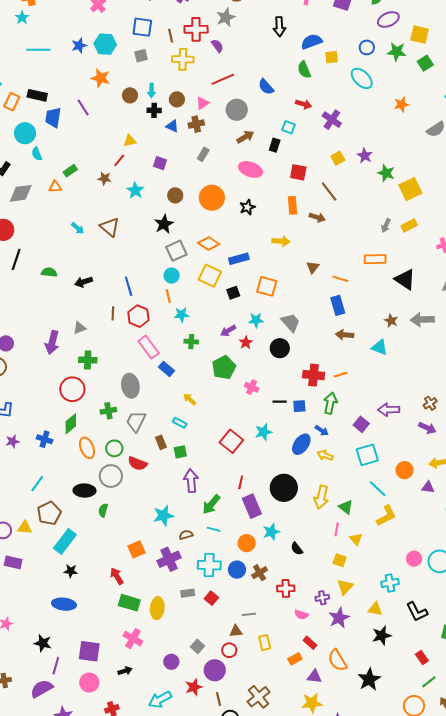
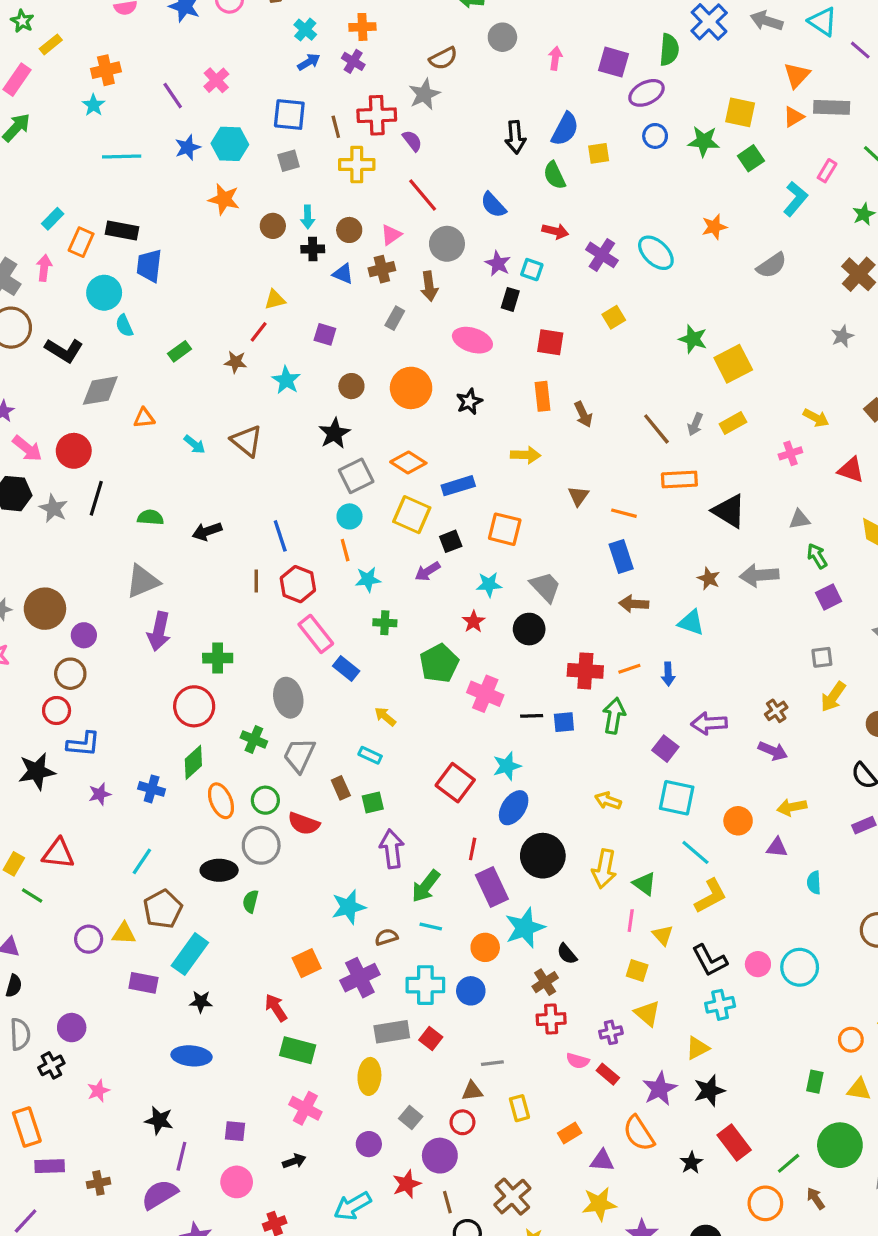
purple ellipse: (388, 19) -> (646, 93), moved
black arrow: (279, 27) -> (515, 137), moved
blue semicircle: (312, 42) -> (565, 129), turned 140
cyan ellipse: (362, 78) -> (656, 253), moved
red line: (223, 79) -> (423, 195), turned 75
purple line: (83, 108) -> (173, 96), moved
brown arrow: (245, 137) -> (429, 286), moved, turned 114
purple star: (365, 156) -> (498, 264), moved
orange triangle: (55, 187) -> (144, 418), moved
brown line: (329, 192) -> (656, 429), moved
brown arrow: (317, 217) -> (583, 414), turned 49
gray triangle: (79, 328) -> (143, 581), moved, size x1.6
purple arrow: (228, 331) -> (428, 571), moved
pink cross: (252, 387) -> (485, 694), size x1.5
green cross: (108, 411) -> (254, 739), turned 35
blue arrow: (322, 430) -> (668, 674), moved, turned 56
blue ellipse: (301, 444) -> (514, 808), moved
cyan square: (367, 455) -> (677, 798), turned 30
cyan star: (271, 532) -> (525, 928), size x1.4
purple rectangle: (13, 562) -> (143, 983), moved
brown cross: (260, 573) -> (545, 982), moved
yellow triangle: (345, 587) -> (647, 1013), turned -30
gray rectangle: (188, 593) -> (392, 1032), size x1.5
yellow ellipse: (157, 608) -> (369, 1076), moved
yellow triangle: (375, 609) -> (697, 1048), turned -35
black L-shape: (417, 612) -> (710, 960), moved
purple star: (339, 618) -> (660, 1089), moved
red rectangle: (310, 643) -> (608, 1074), moved
purple square: (89, 651) -> (235, 1131), size x0.6
red rectangle: (422, 657) -> (734, 1143), moved, size x1.5
black star: (369, 679) -> (691, 1163), size x0.6

